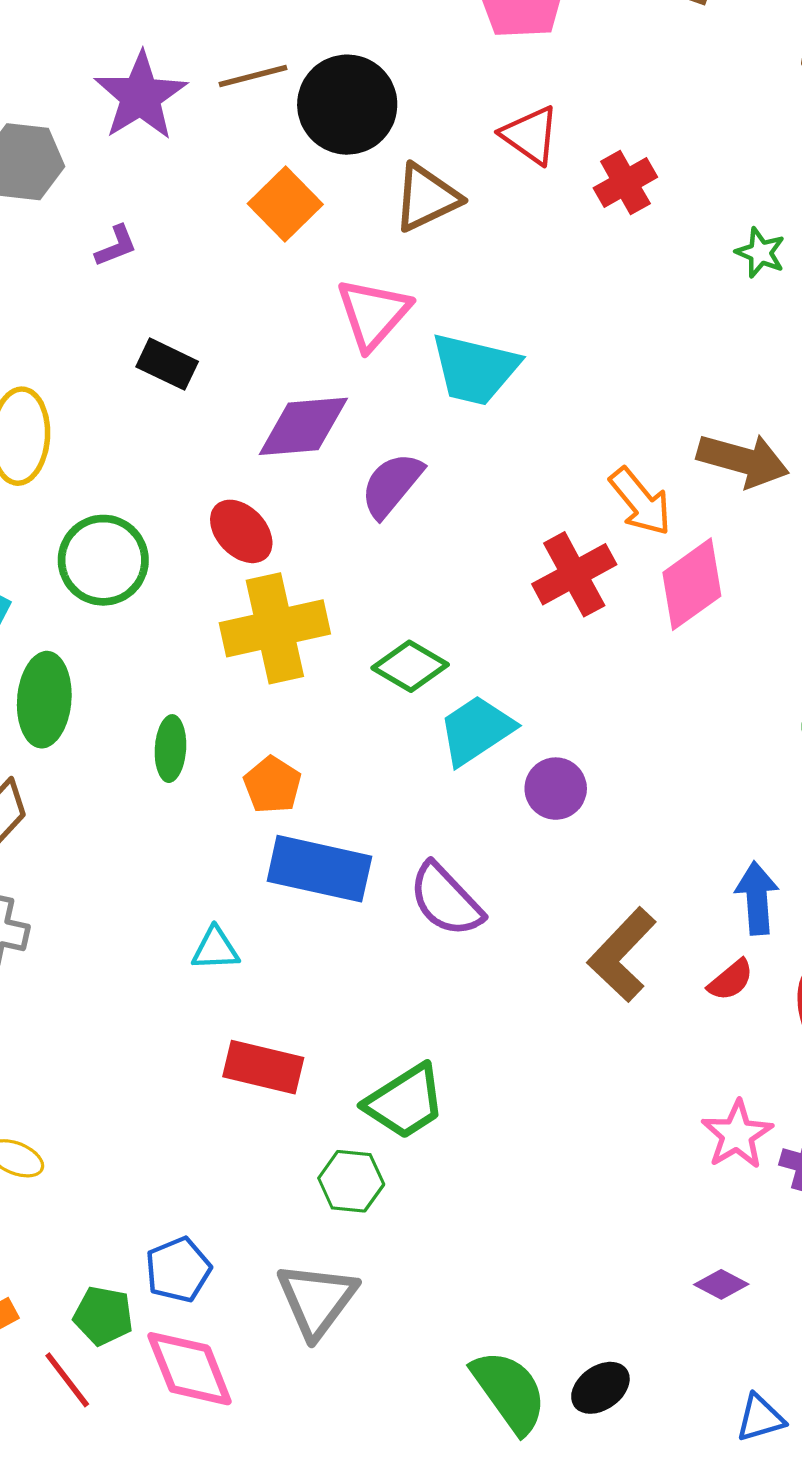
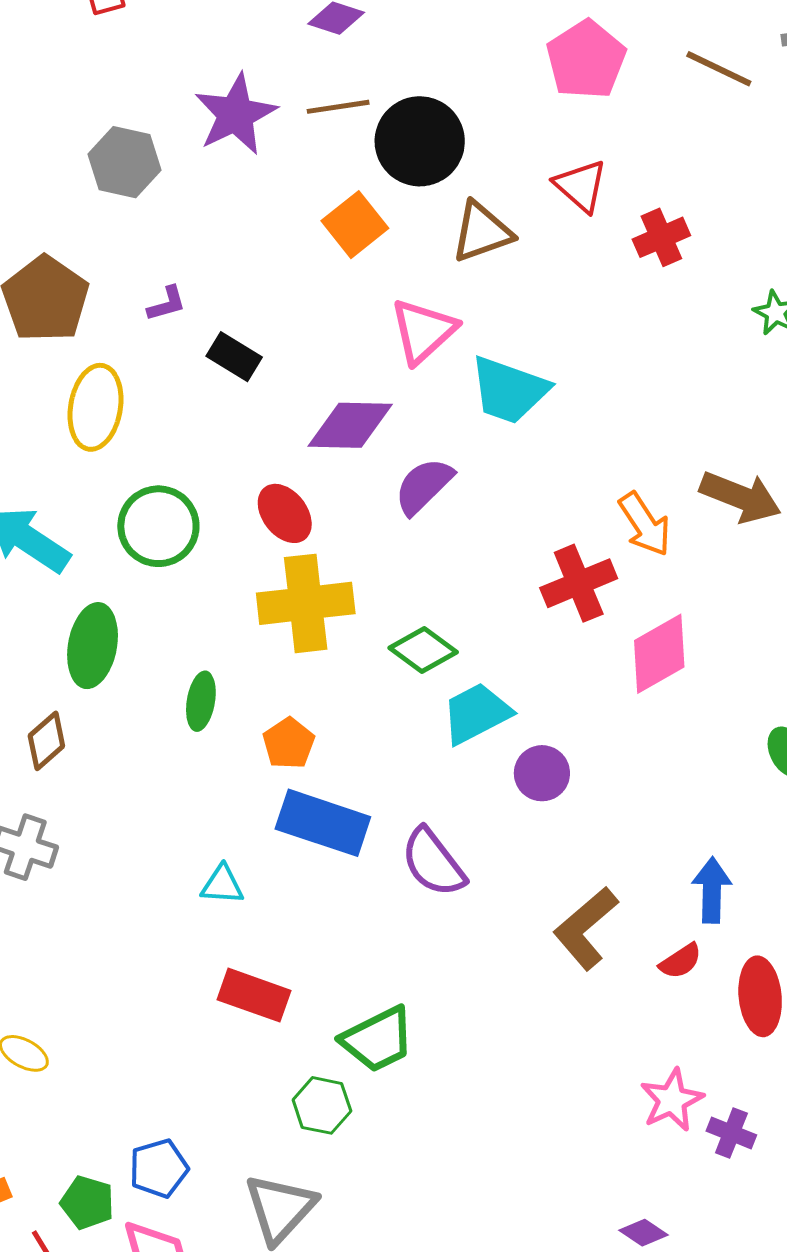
purple L-shape: (116, 246) -> (167, 304), moved
pink diamond: (692, 584) -> (659, 654), moved

